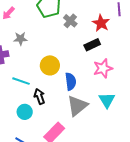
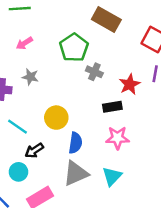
gray cross: (70, 21) -> (94, 72), turned -32
black arrow: (39, 96) -> (34, 150), turned -119
cyan circle: (25, 112) -> (18, 172), moved

